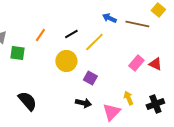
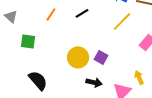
yellow line: (94, 42) -> (122, 21), moved
green square: (17, 53) -> (28, 41), moved
yellow circle: (66, 61) -> (78, 57), moved

